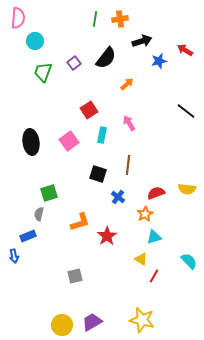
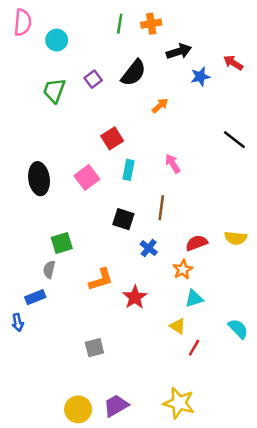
cyan circle: (35, 41) -> (57, 40), moved
pink arrow: (129, 123) -> (173, 164), moved

